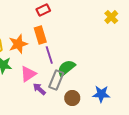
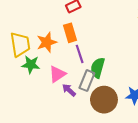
green semicircle: (66, 68) -> (98, 68), turned -36
brown circle: (72, 98) -> (104, 100), size x1.6

